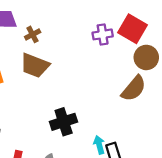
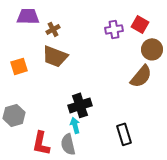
red square: (132, 29) -> (140, 24), size x0.7
cyan arrow: (99, 145) -> (75, 125), moved

